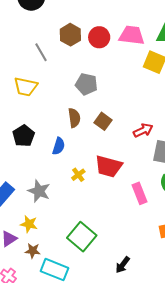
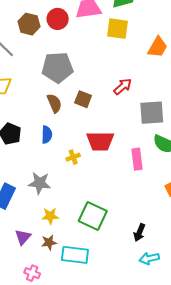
gray pentagon: (86, 84) -> (57, 67), size x1.4
red arrow: (143, 130) -> (123, 86), moved
yellow cross: (78, 175) -> (73, 157), turned 32
pink rectangle: (139, 193) -> (137, 159), turned 30
yellow star: (29, 224) -> (50, 216), moved

